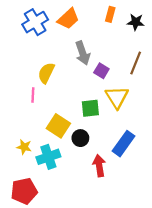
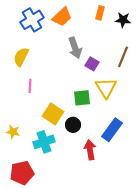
yellow semicircle: (46, 73) -> (21, 57), moved
yellow star: (24, 147) -> (13, 132), moved

